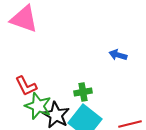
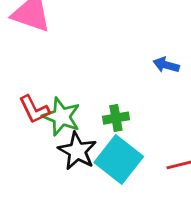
green star: (38, 106) -> (61, 117), moved

